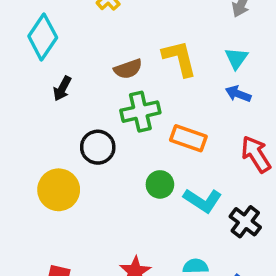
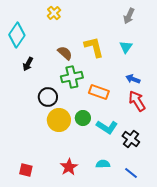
brown semicircle: (128, 69) -> (65, 53), turned -119
blue arrow: (238, 94) -> (133, 79), moved
yellow circle: (59, 190) -> (59, 120), moved

